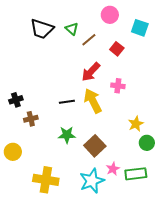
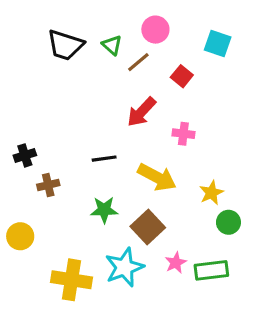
pink circle: (110, 15) -> (155, 30), moved
yellow arrow: (93, 101) -> (157, 177), moved, turned 145
cyan star: (92, 181) -> (124, 267), moved

